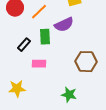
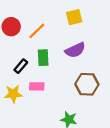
purple semicircle: (64, 25) -> (75, 50), moved
yellow star: (17, 89) -> (13, 94), moved

